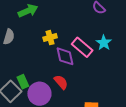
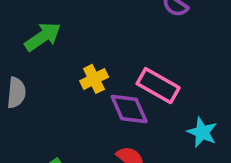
cyan star: (104, 43) -> (202, 132), moved

